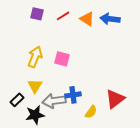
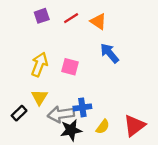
purple square: (37, 14) -> (42, 16), turned -32
blue arrow: (110, 19) -> (110, 53), moved, turned 42
red triangle: (115, 99) -> (134, 126), moved
black star: (35, 115) -> (71, 130), moved

